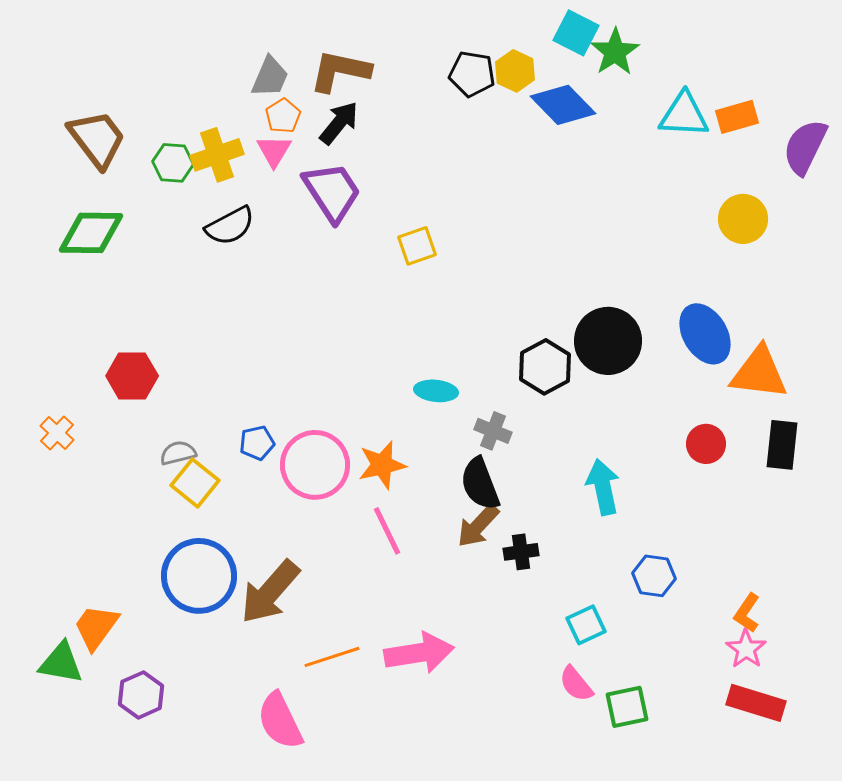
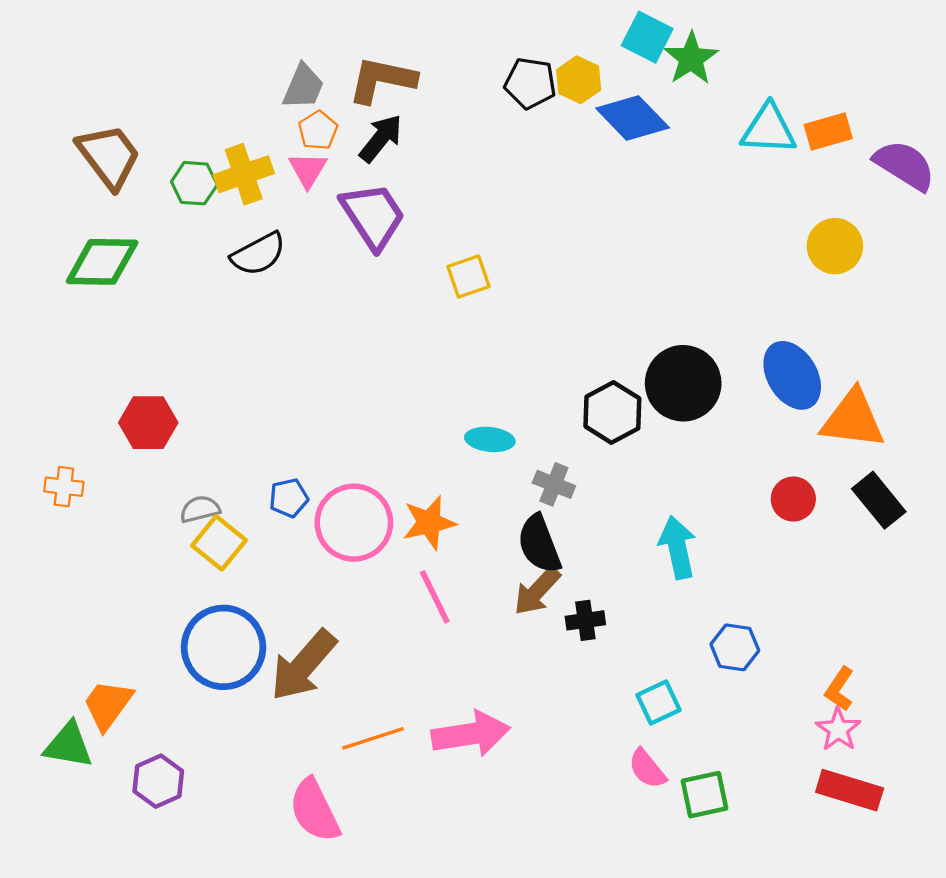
purple semicircle: (805, 147) -> (905, 165), turned 96
orange cross: (57, 433) -> (64, 487), turned -36
black rectangle: (782, 445) -> (879, 500), turned -45

